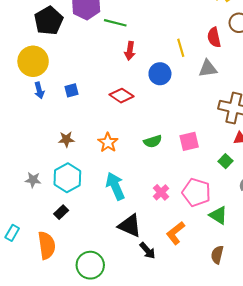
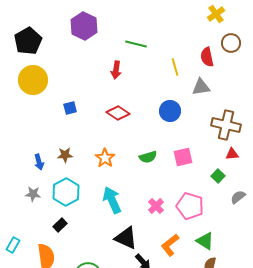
black pentagon: (49, 21) -> (28, 41), moved
green line: (115, 23) -> (136, 44), moved
red arrow: (130, 51) -> (116, 70), moved
blue circle: (160, 74) -> (170, 111), moved
blue arrow: (39, 90) -> (39, 162), moved
green triangle: (218, 215) -> (205, 241), moved

